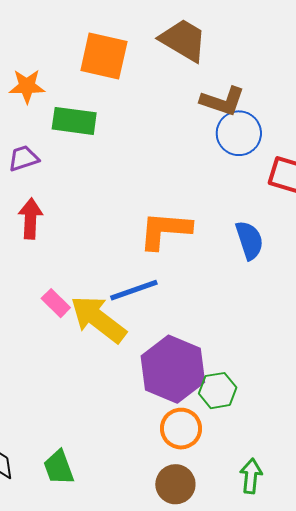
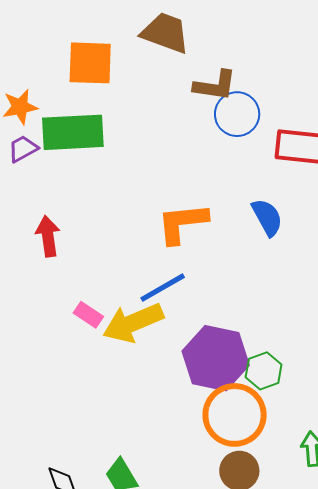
green rectangle: (74, 121) -> (73, 132), size x1.4
purple trapezoid: (23, 158) -> (23, 149), moved
yellow arrow: (98, 319) -> (133, 323), turned -50
orange circle: (181, 429) -> (235, 415), size x1.5

